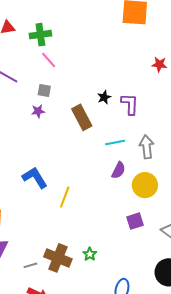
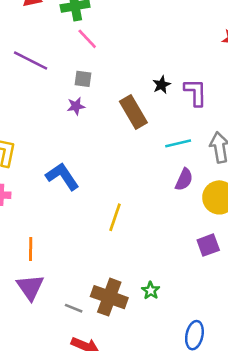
blue L-shape: (35, 178) -> (62, 176), moved
gray line: (30, 265) -> (74, 308), turned 40

